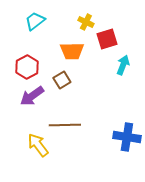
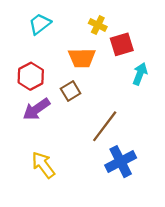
brown line: (65, 125) -> (105, 126), moved, turned -52
blue cross: (127, 137) -> (121, 162), moved, turned -36

